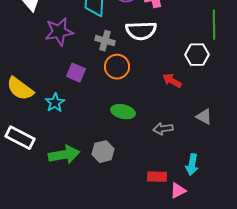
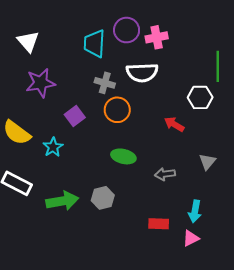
purple star: (59, 32) -> (41, 83), moved
purple square: (76, 73) -> (75, 116), turned 30
gray triangle: (204, 117) -> (207, 162), turned 42
pink triangle: (178, 191) -> (191, 238), moved

